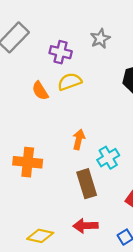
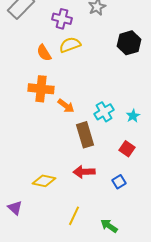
orange arrow: (79, 139) -> (66, 106), moved, turned 114
orange cross: (28, 162) -> (41, 89), moved

